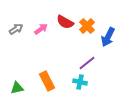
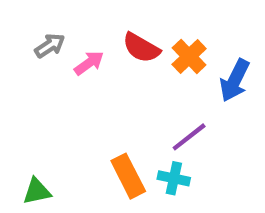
gray arrow: (16, 29) -> (50, 46), moved
orange rectangle: (47, 81) -> (128, 176), moved

